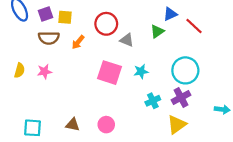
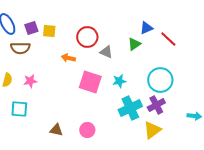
brown semicircle: (49, 38) -> (20, 48), moved
orange arrow: (78, 42) -> (68, 58), moved, turned 64
cyan cross: (153, 101) -> (130, 108), size x1.6
cyan square: (33, 128) -> (19, 109), moved

